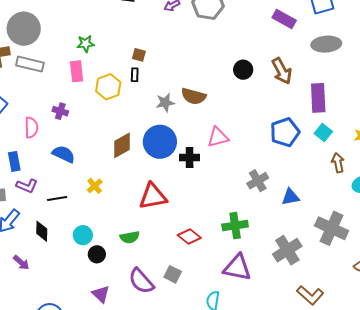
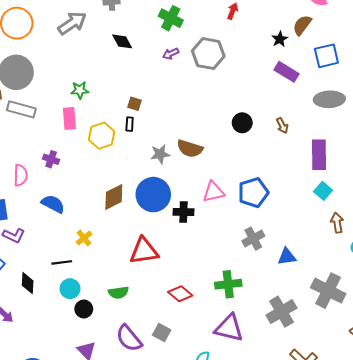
brown arrow: (282, 71) -> (282, 126), size x0.6
blue pentagon: (285, 132) -> (253, 193), moved
black line: (57, 199) -> (62, 262), moved

